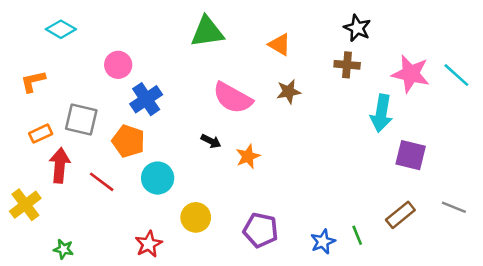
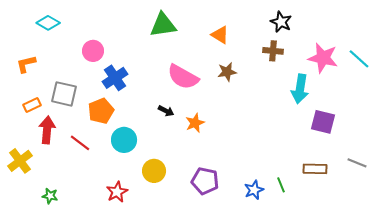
orange pentagon: (128, 141) -> (101, 111), turned 30
brown rectangle: (400, 215) -> (315, 169), turned 40

